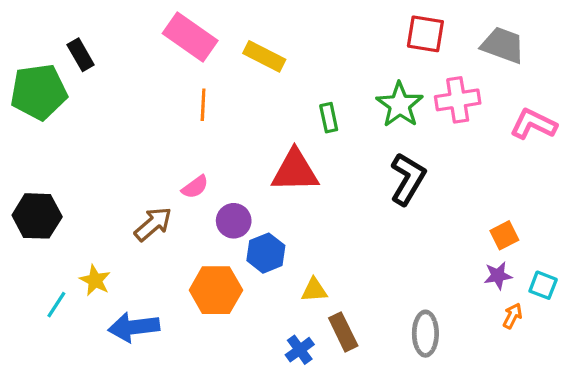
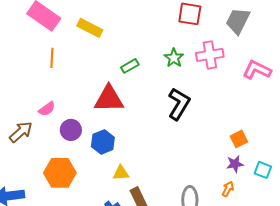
gray trapezoid: (503, 45) -> (238, 21), turned -84
green star: (400, 105) -> (174, 58), size x0.7
green rectangle: (329, 118) -> (130, 66), turned 72
blue hexagon: (266, 253) -> (103, 142), moved
orange arrow: (512, 316) -> (228, 189), moved

